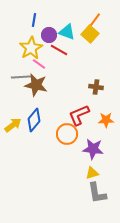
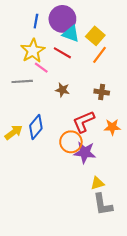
orange line: (94, 21) -> (100, 55), moved
purple circle: (49, 35) -> (62, 19), moved, size x1.6
brown star: (36, 85) -> (62, 90), moved, size x0.6
purple star: (93, 149) -> (85, 152), moved

